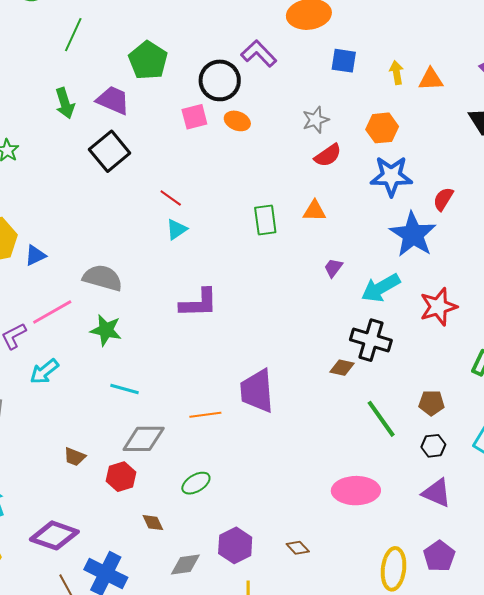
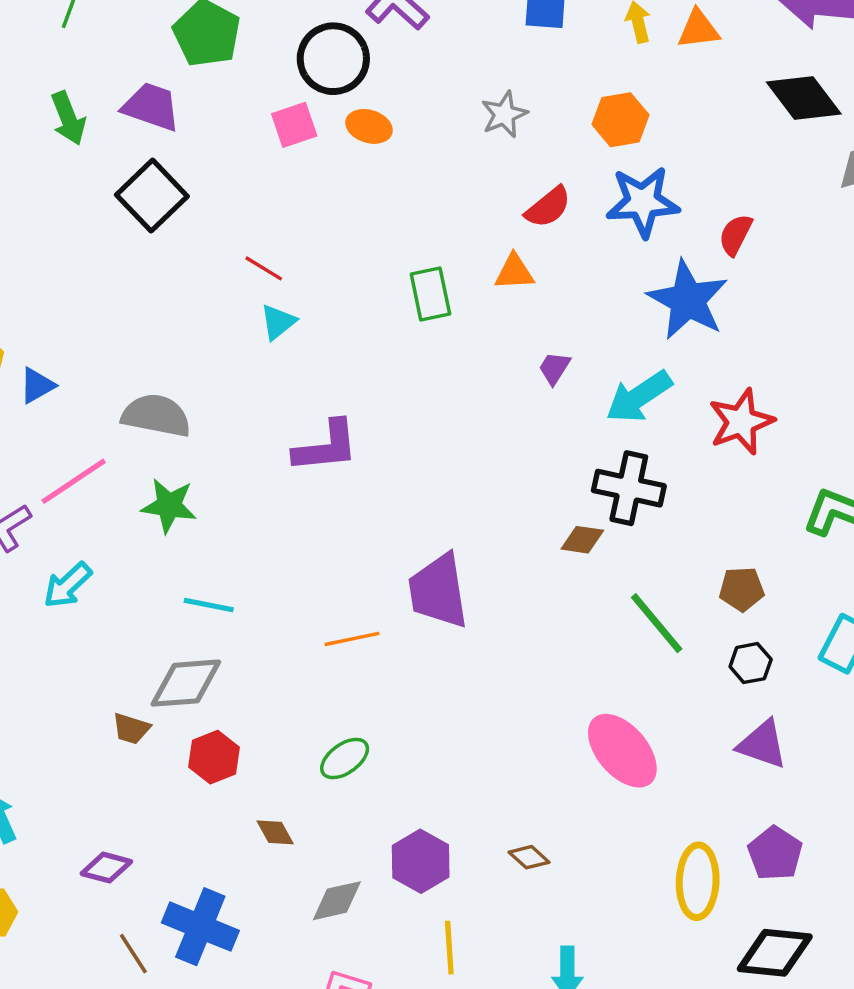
red semicircle: (328, 155) -> (548, 207), moved
gray diamond: (144, 439) -> (186, 683), moved
pink ellipse: (356, 491) -> (622, 751), turned 54
purple diamond: (54, 535) -> (106, 868), size x0.6

